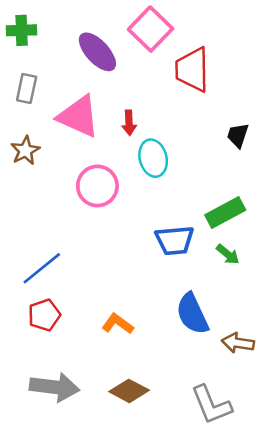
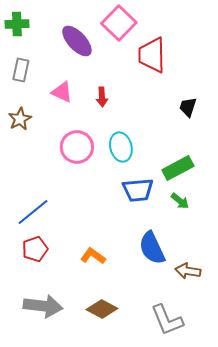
pink triangle: (78, 116) -> (62, 92), size x0.6
cyan ellipse: (153, 158) -> (121, 147), moved

